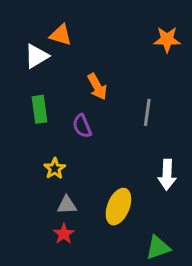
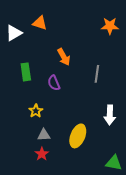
white triangle: (36, 56) -> (14, 33), moved
green triangle: (158, 248) -> (114, 163), moved, turned 30

